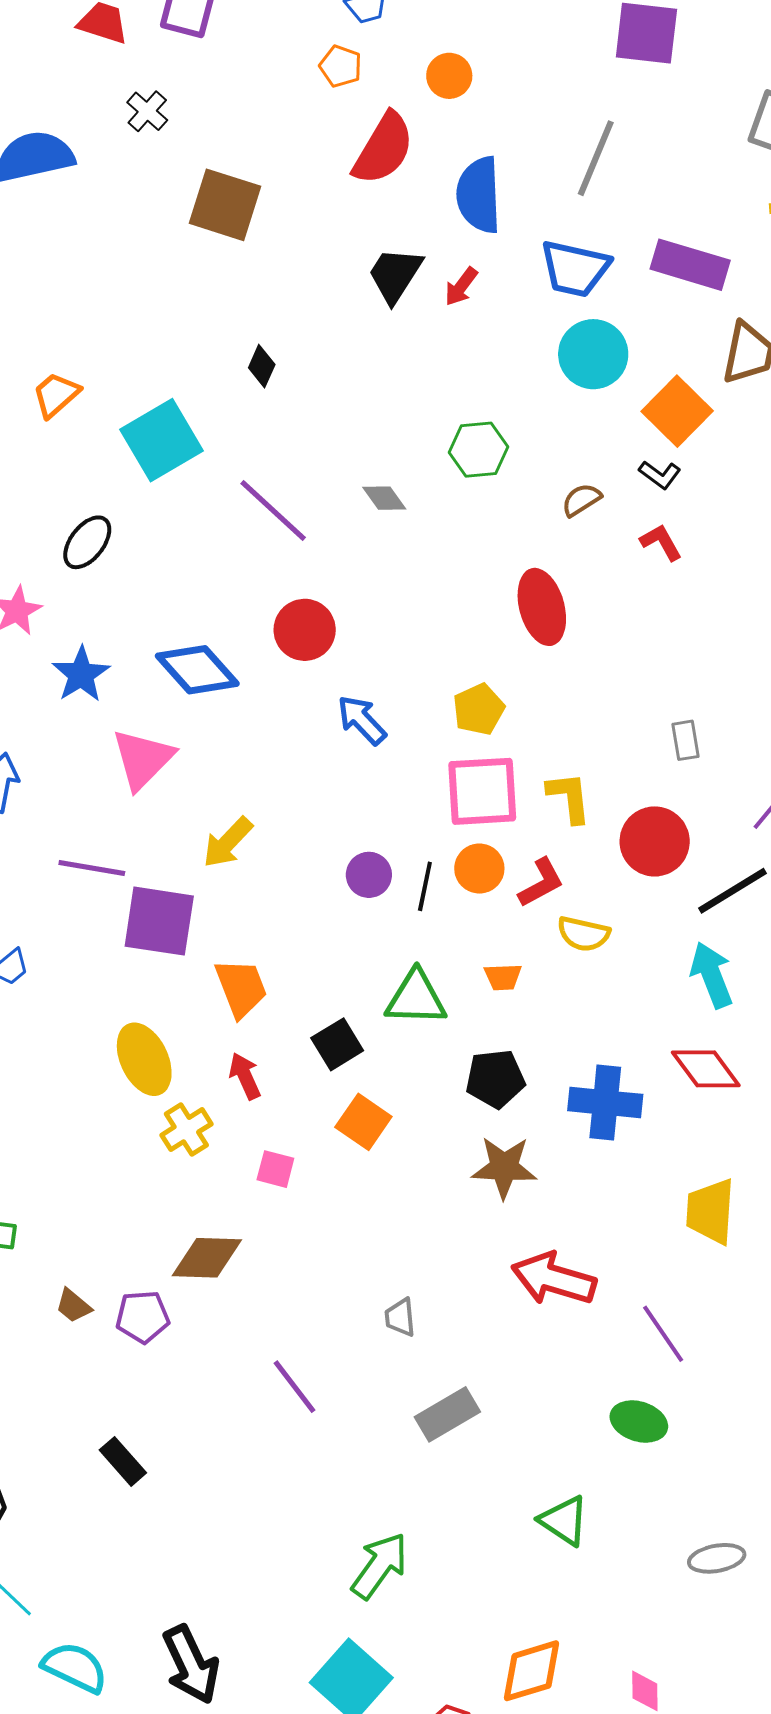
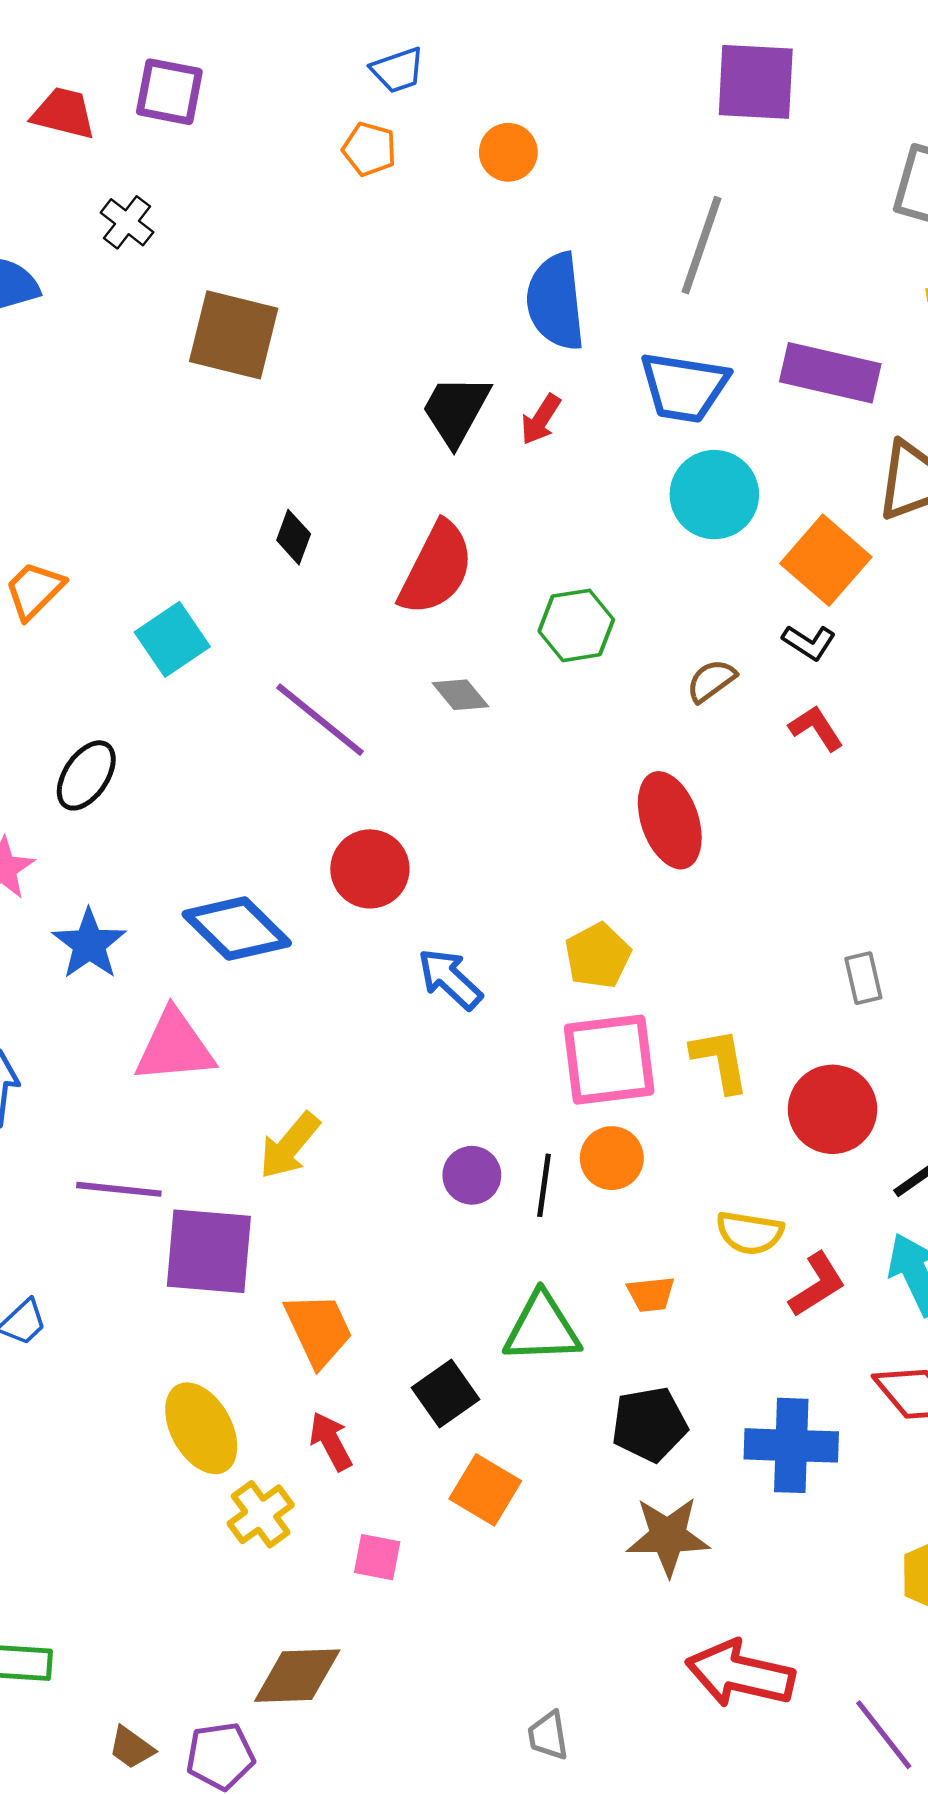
red semicircle: (383, 149) -> (436, 569), moved
cyan square: (161, 440) -> (172, 639), size x0.7
pink triangle: (143, 759) -> (175, 1047), turned 44
red L-shape: (541, 883) -> (817, 1285), moved

